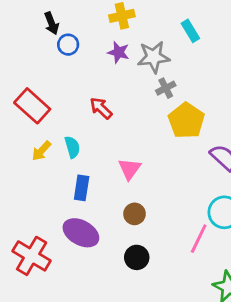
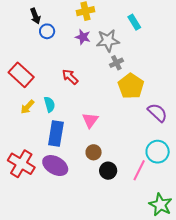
blue rectangle: (82, 188) -> (56, 134), size x1.4
red cross: (32, 256) -> (21, 164), moved
black circle: (137, 257) -> (108, 171), moved

